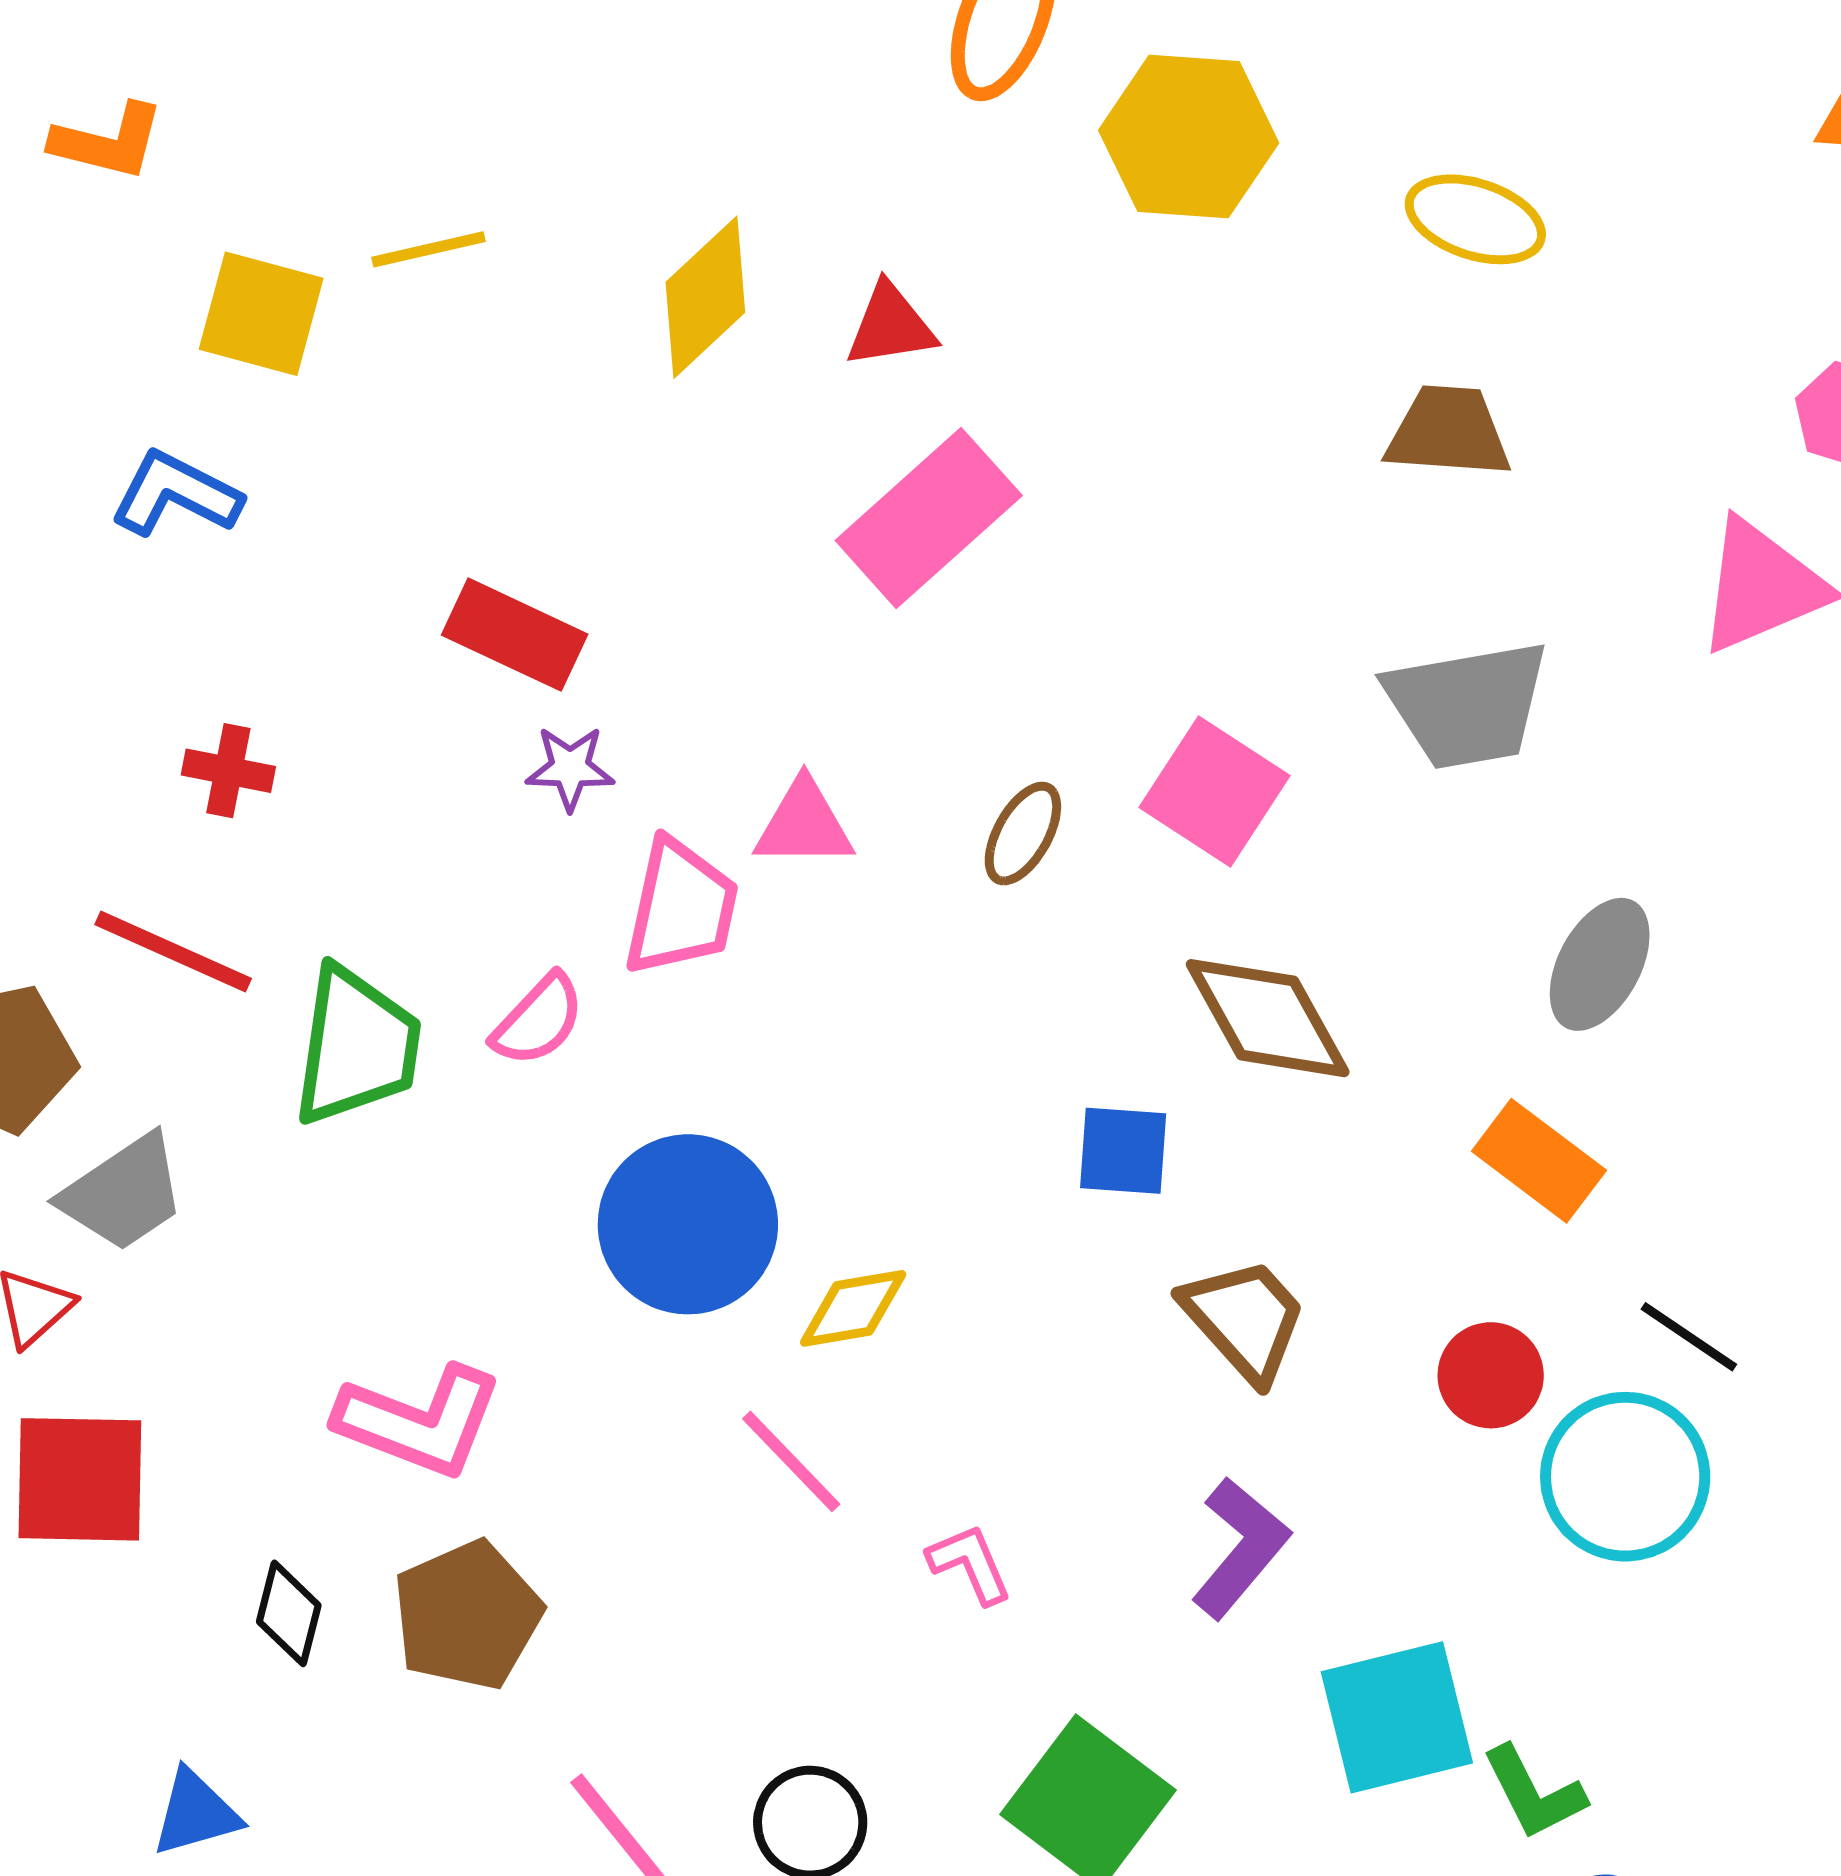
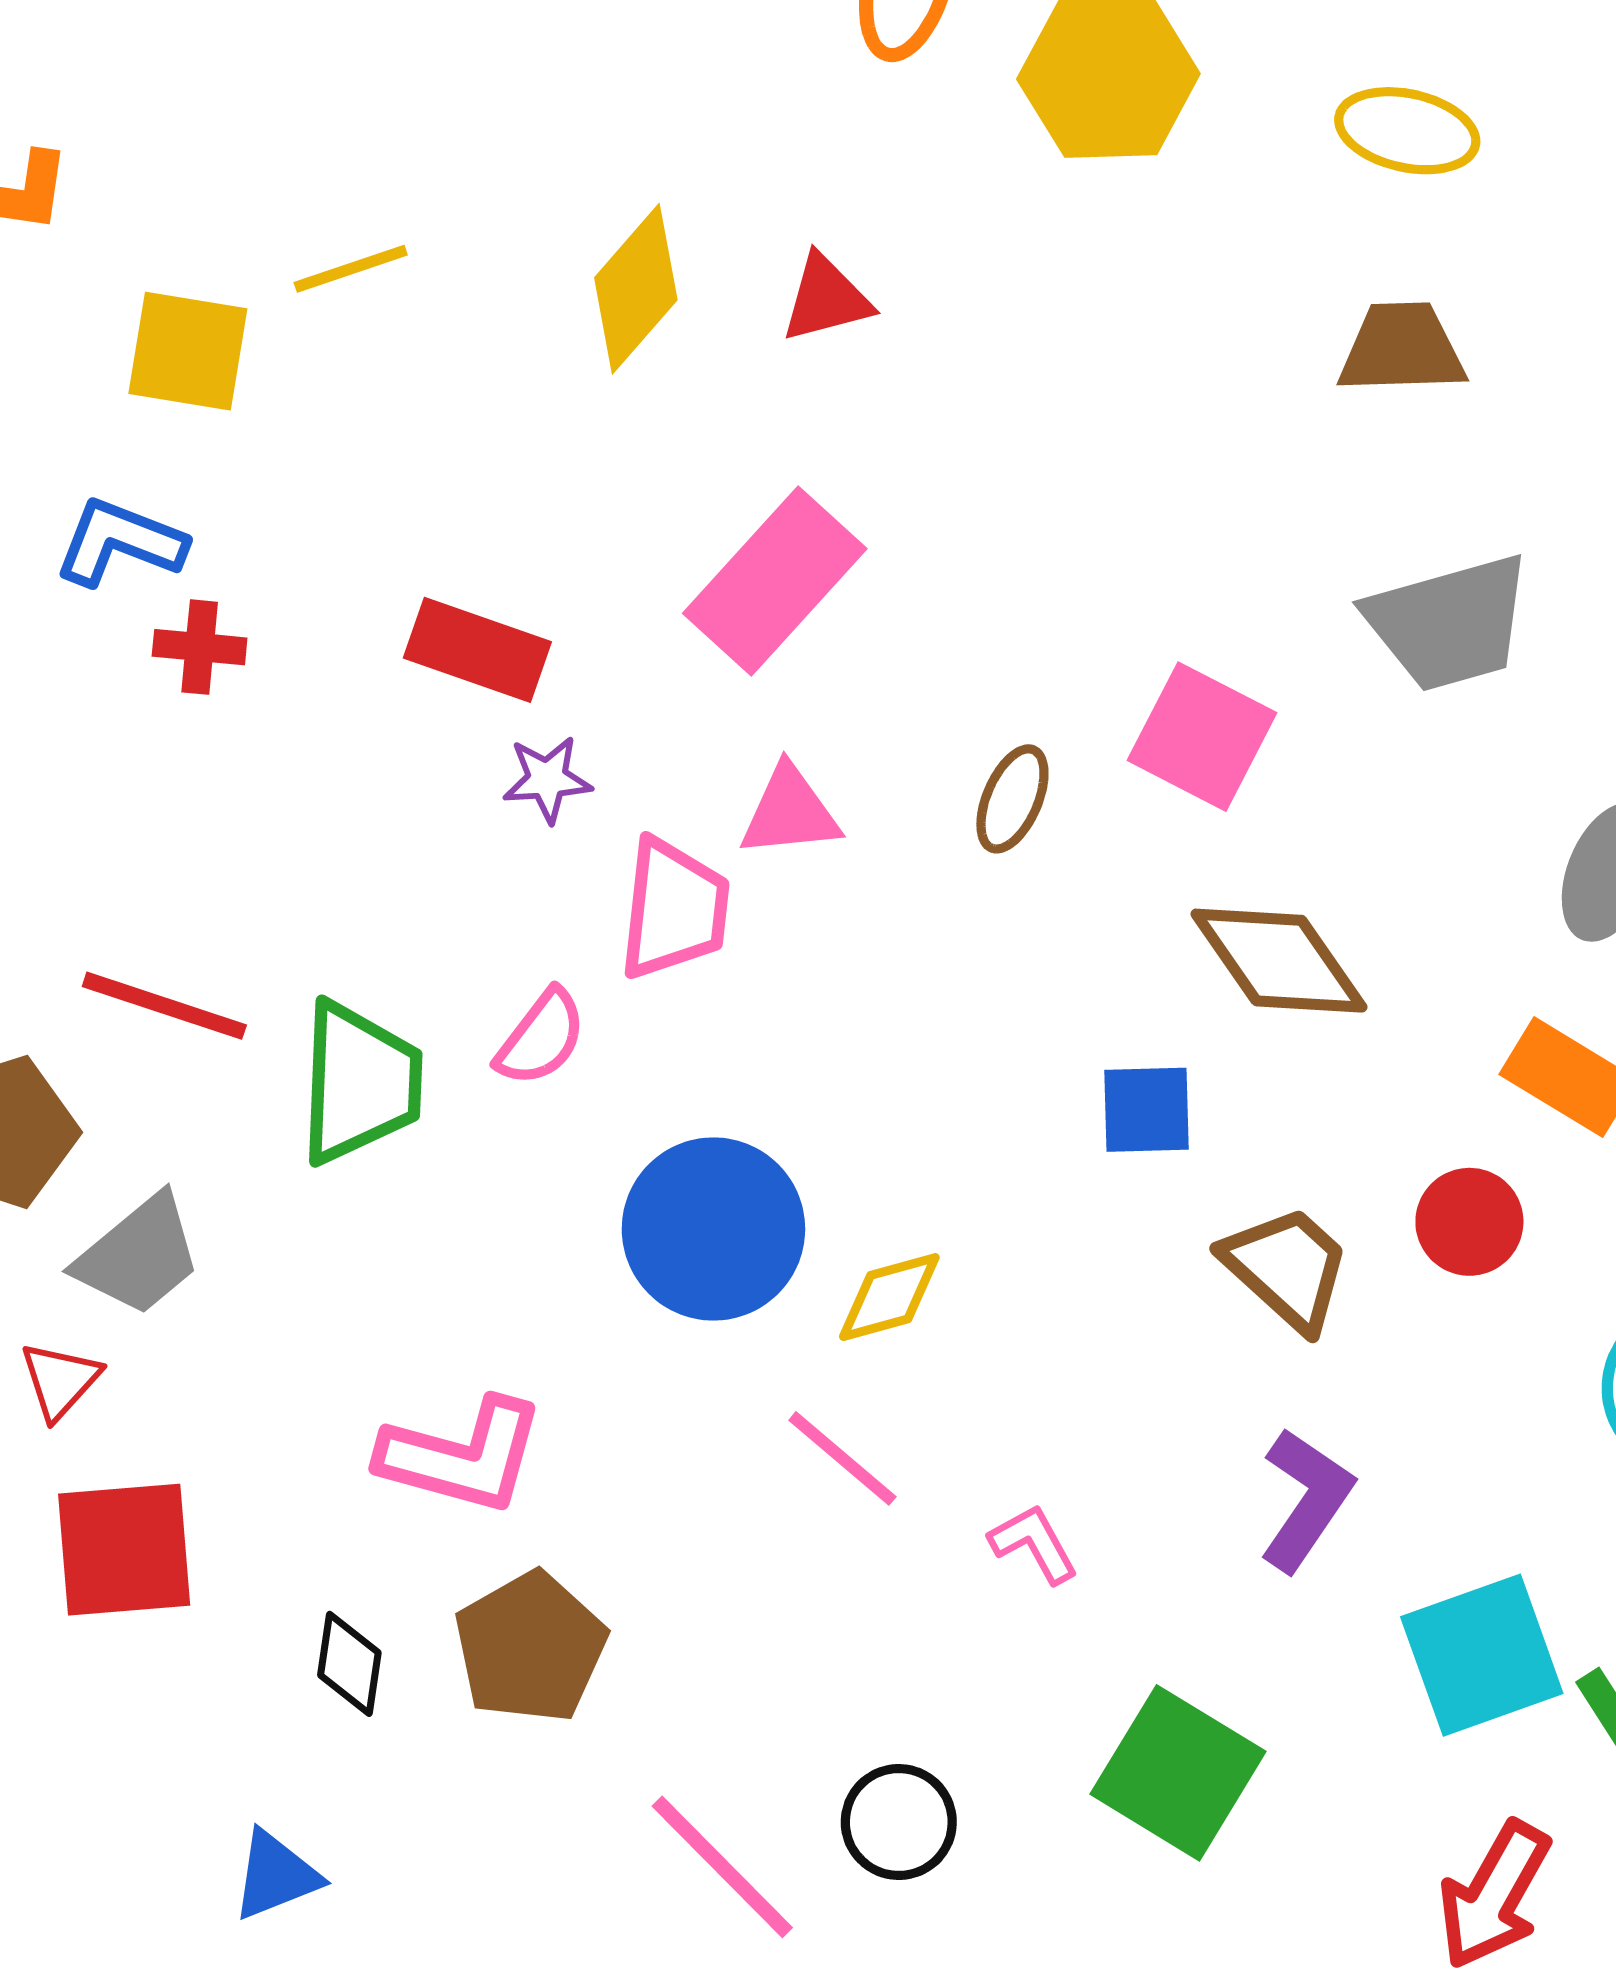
pink rectangle: (929, 518) -> (775, 581), moved
red cross: (228, 771) -> (200, 647), moved
red circle: (1491, 1375) -> (1469, 1222), moved

